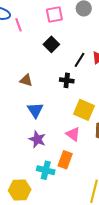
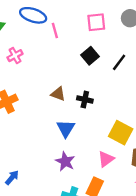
black line: (79, 60) -> (119, 62), moved
black cross: (67, 80) -> (85, 99), moved
pink triangle: (73, 134) -> (106, 159), turned 42

